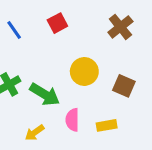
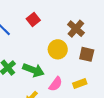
brown cross: (120, 27) -> (76, 29), moved
pink semicircle: (72, 120) -> (56, 84), turned -133

